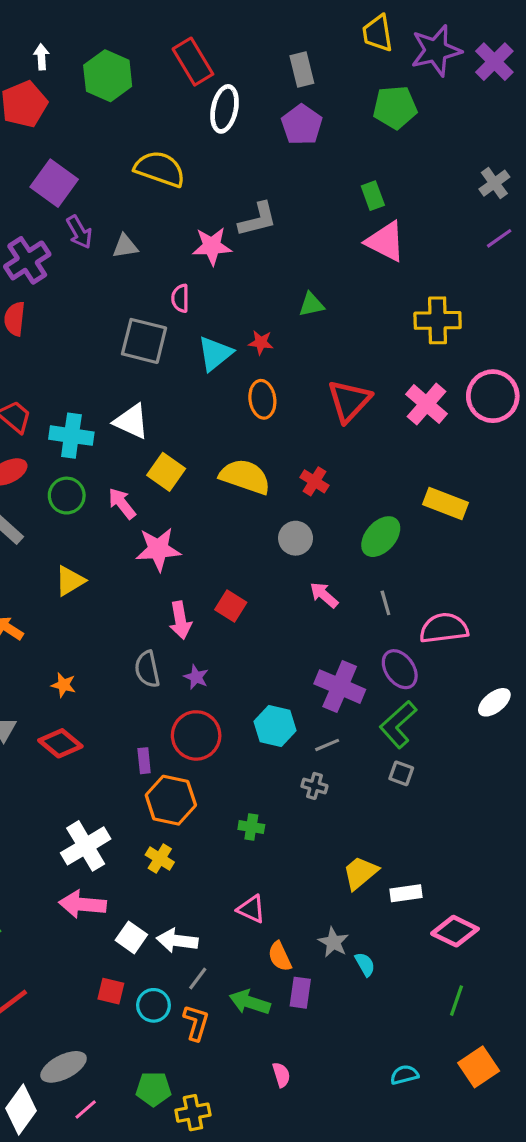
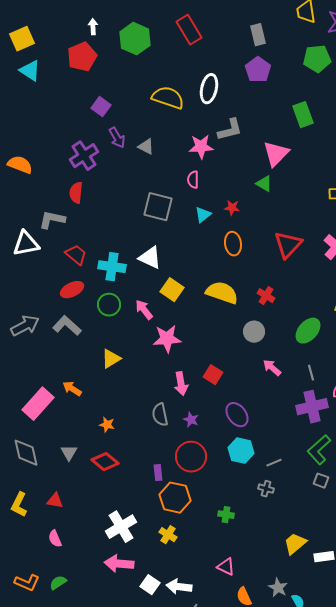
white ellipse: (225, 109) -> (209, 89), moved
purple square: (54, 183) -> (101, 107), size x0.7
green rectangle: (373, 196) -> (303, 115), size x1.4
pink triangle: (385, 241) -> (276, 154), moved, turned 48
gray triangle: (125, 246) -> (146, 147), turned 36
pink semicircle: (180, 298) -> (193, 180), moved
green triangle: (311, 305) -> (264, 184), turned 42
cyan triangle: (215, 354) -> (203, 215), size x0.7
purple ellipse: (400, 669) -> (237, 415), moved
purple cross: (340, 687) -> (312, 407), moved, turned -36

